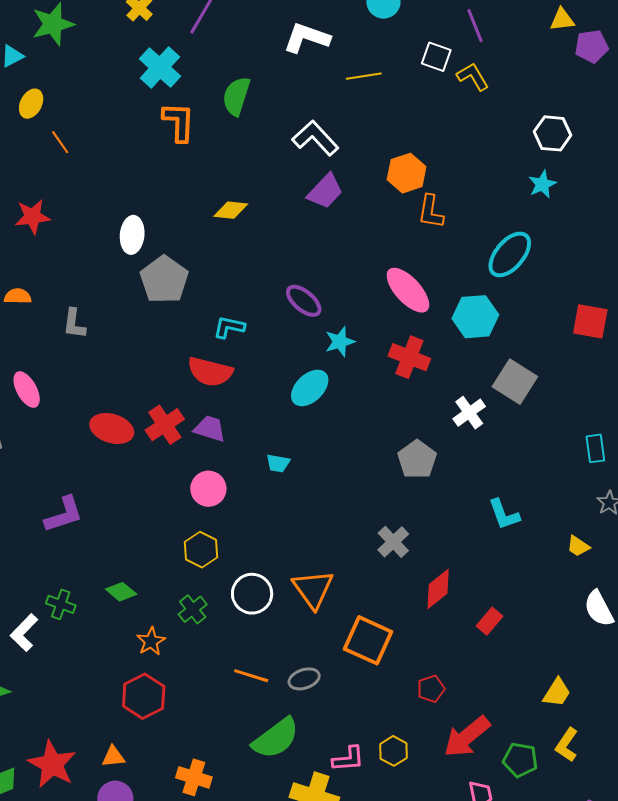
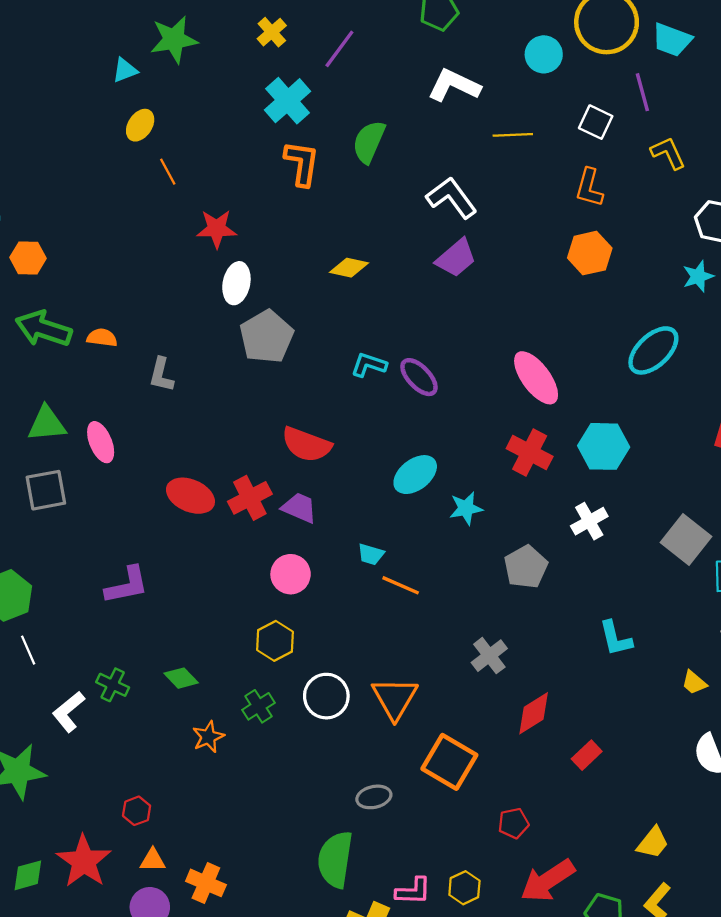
yellow L-shape: (473, 77) -> (668, 153), moved
orange hexagon: (407, 173) -> (590, 253), moved
orange L-shape: (431, 212) -> (589, 188), moved
red star: (33, 217) -> (217, 229), moved
cyan hexagon: (475, 317) -> (604, 446), moved
cyan L-shape: (229, 327) -> (369, 365), moved
cyan star: (340, 342) -> (466, 508), moved
gray square: (515, 382) -> (686, 540), moved
orange line: (251, 676) -> (401, 585), moved
red hexagon: (144, 696) -> (137, 811), moved, size x0.6
green semicircle: (276, 738) -> (335, 859), turned 129
orange cross: (194, 777) -> (206, 883), moved

